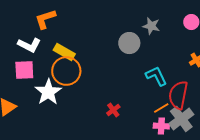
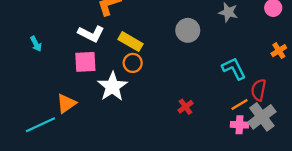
gray circle: (129, 43) -> (188, 30), moved
orange circle: (66, 71) -> (133, 63), size x0.6
red semicircle: (178, 95) -> (259, 90), size x0.7

